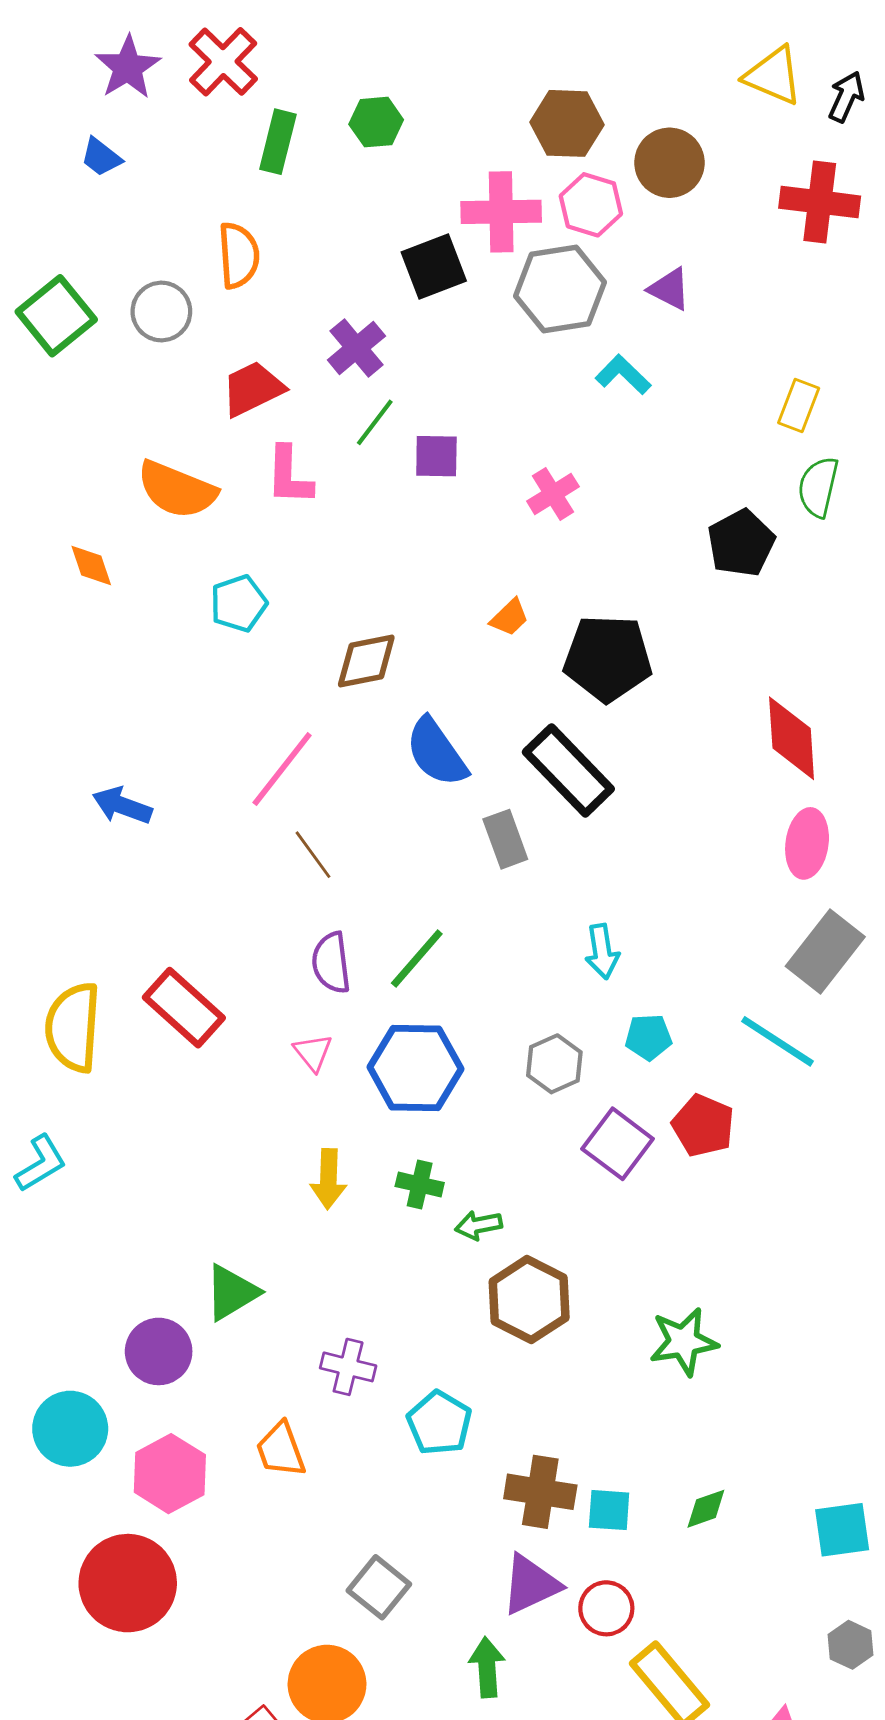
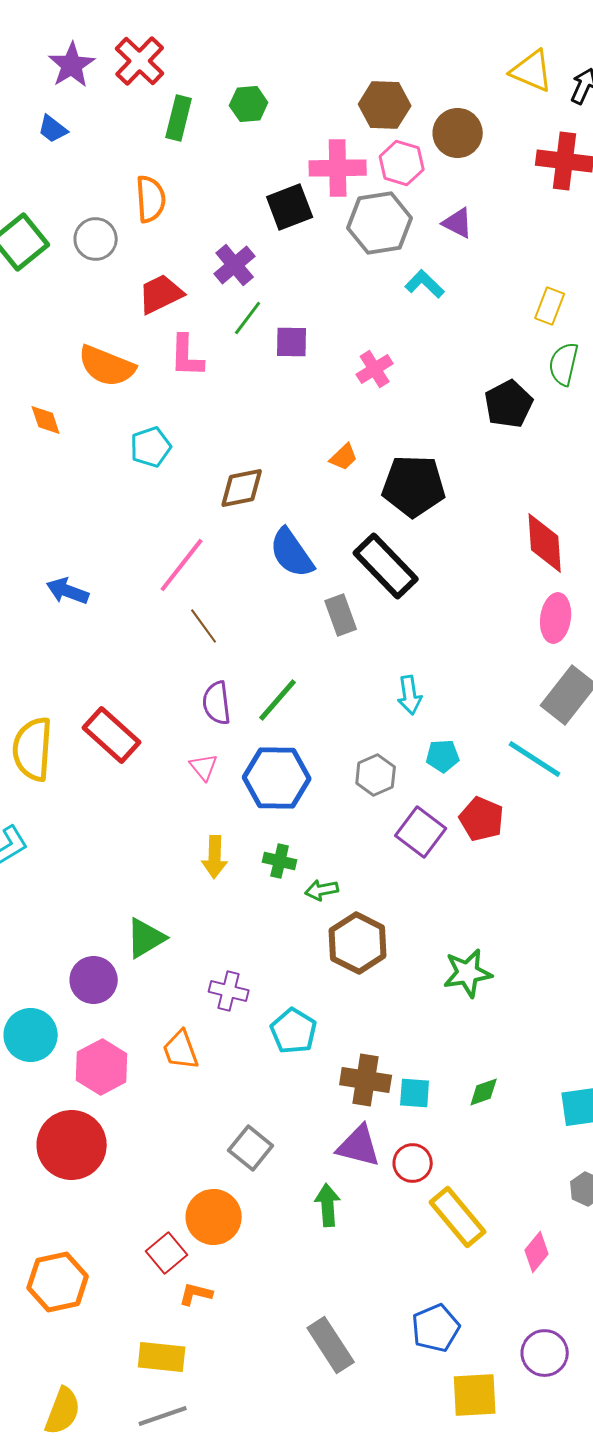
purple triangle: (531, 1584) -> (359, 1146), turned 39

